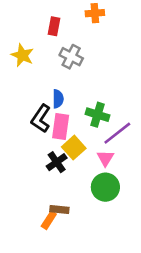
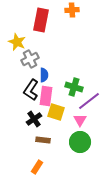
red rectangle: (54, 26) -> (41, 20), size x1.6
gray cross: (71, 57) -> (30, 59), moved, turned 36
yellow square: (74, 148) -> (56, 112), turned -30
black cross: (57, 162) -> (34, 119), moved
brown rectangle: (59, 210) -> (43, 140), moved

